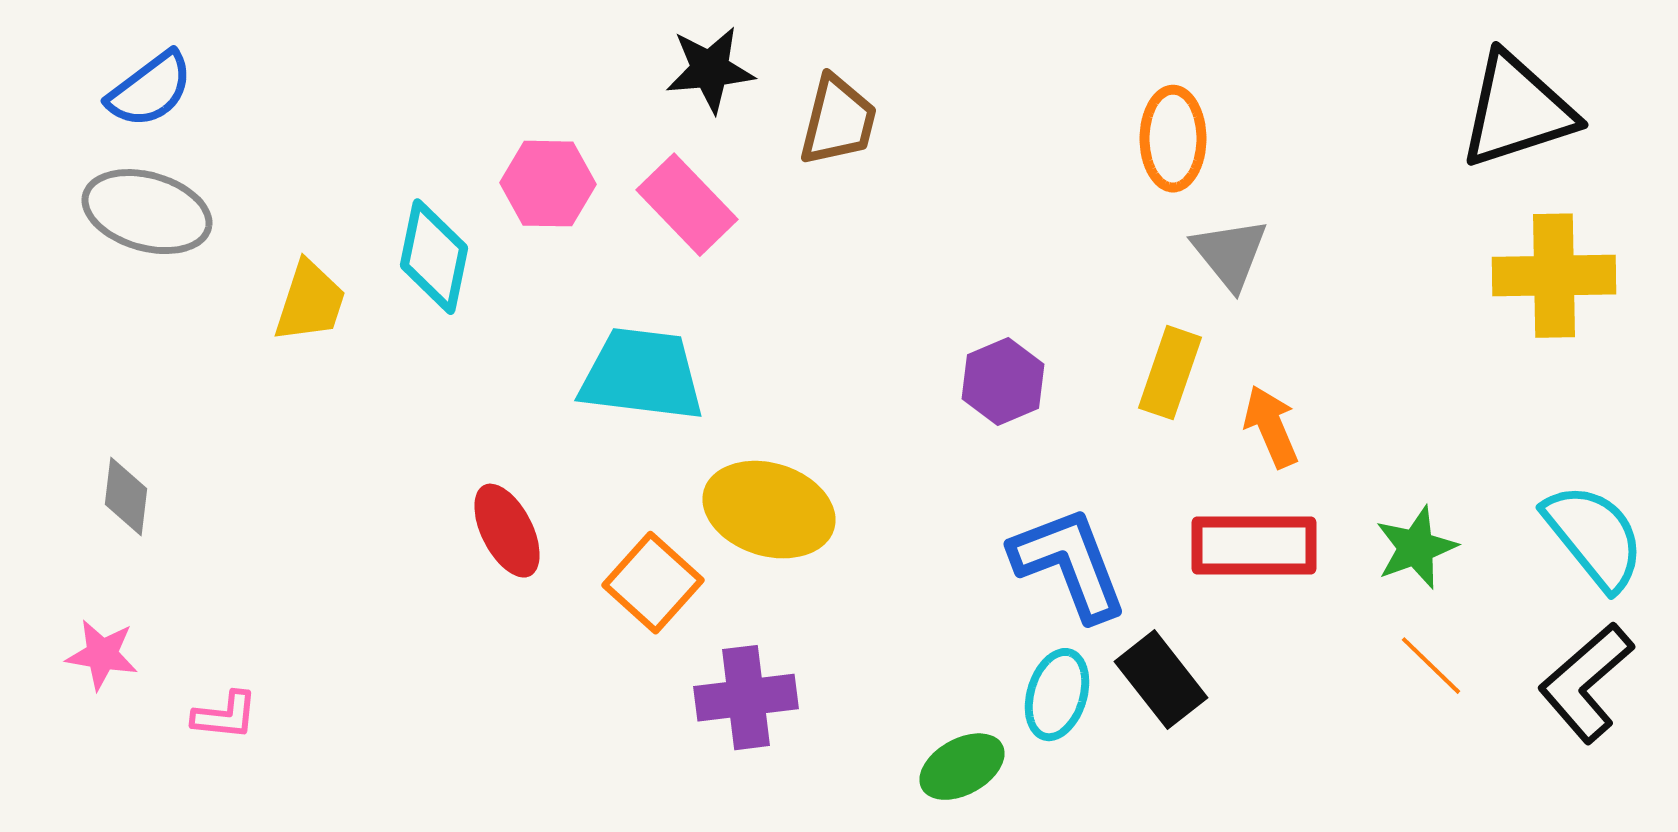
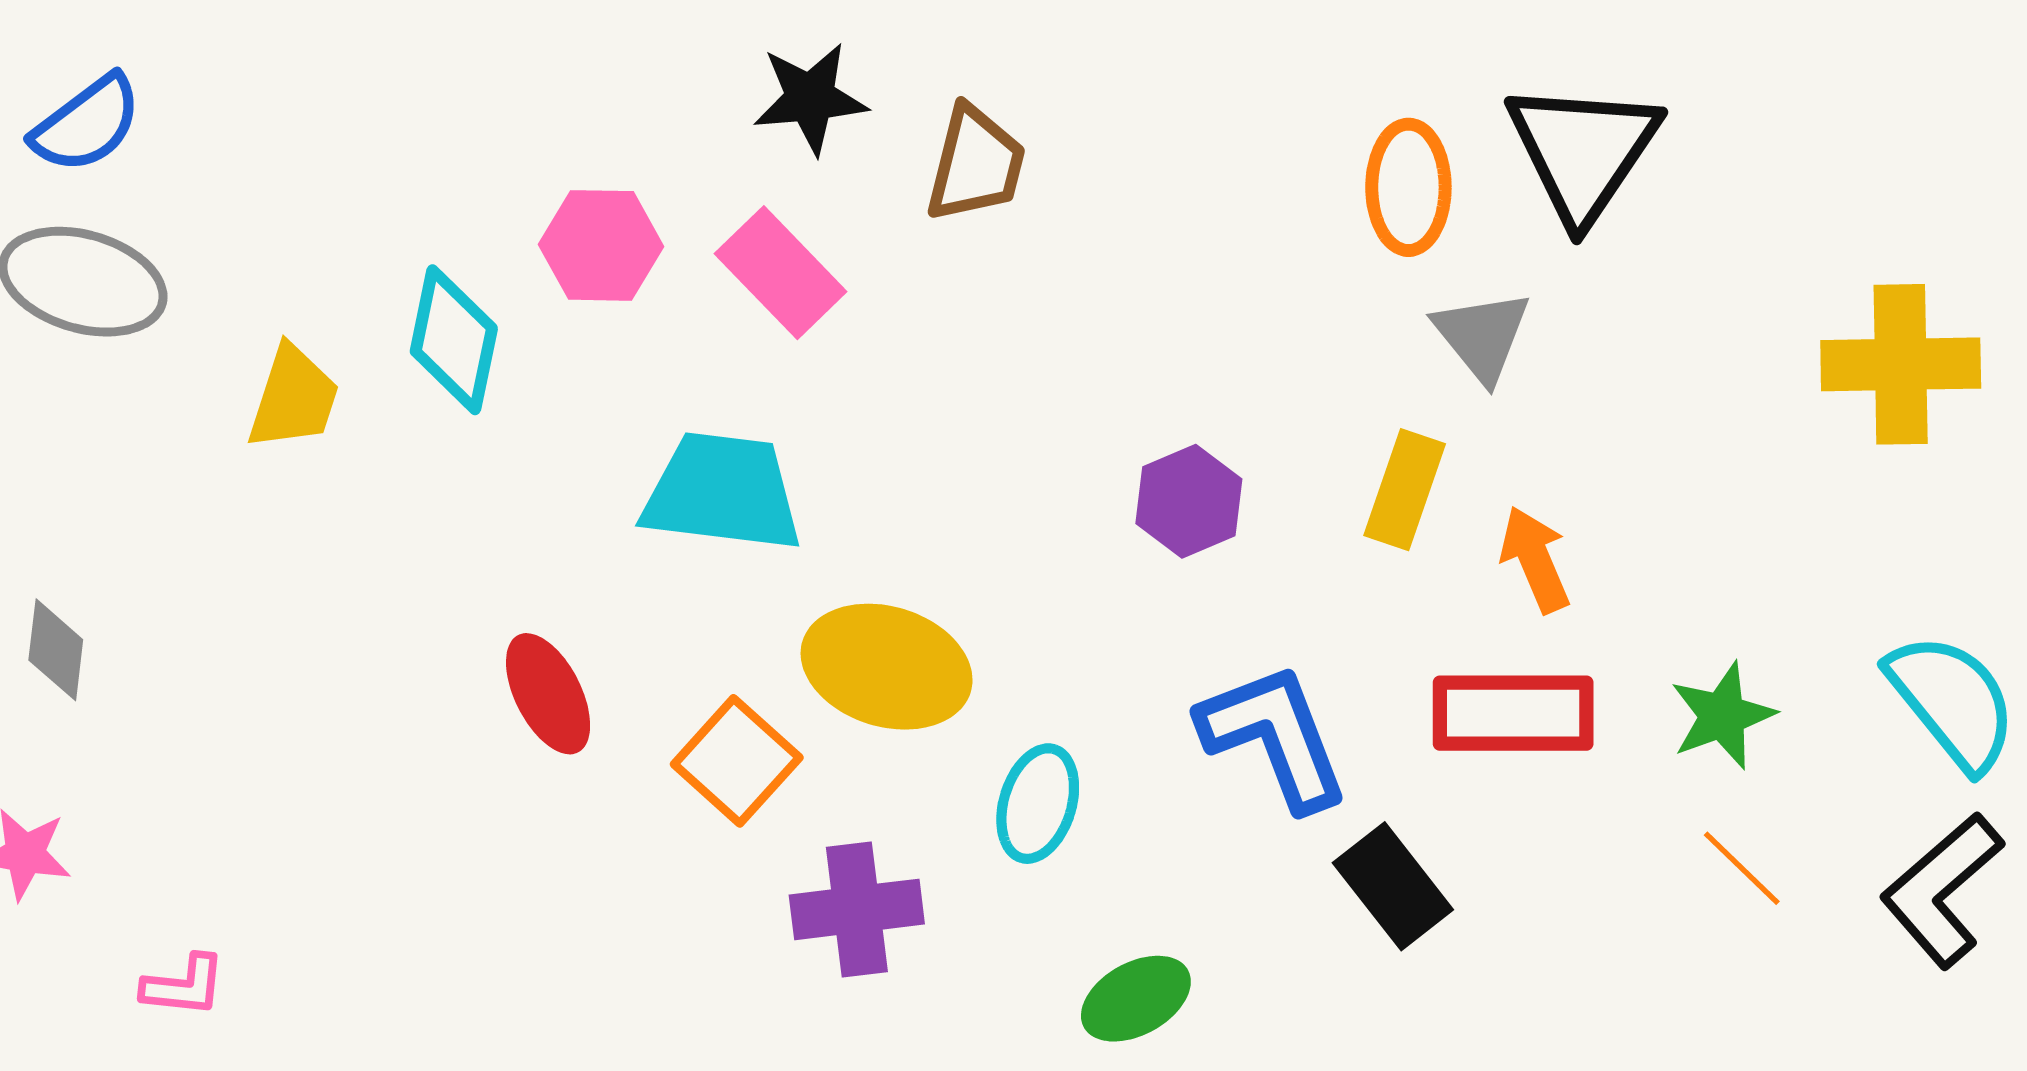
black triangle: (1517, 111) -> (1583, 151), moved, turned -38
cyan ellipse: (1057, 695) -> (1038, 804), moved
pink L-shape: (225, 716) -> (184, 986), moved

